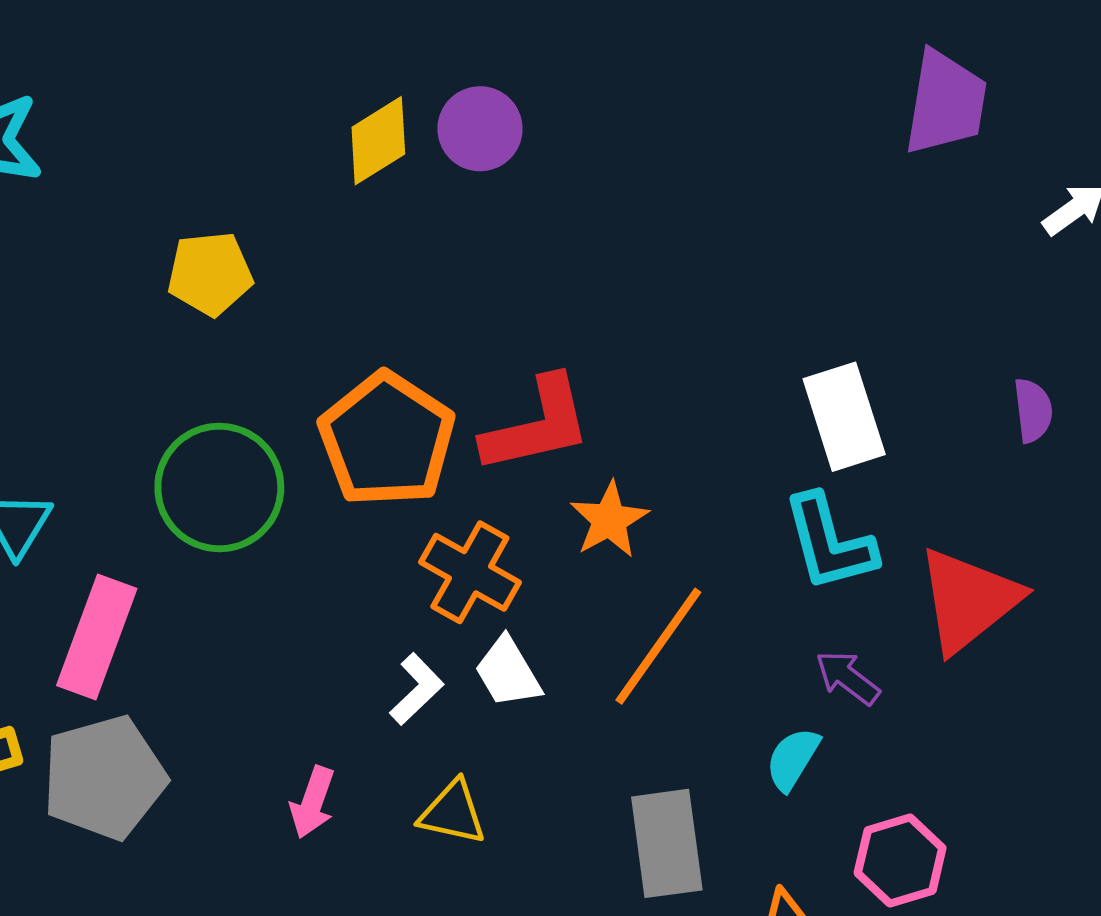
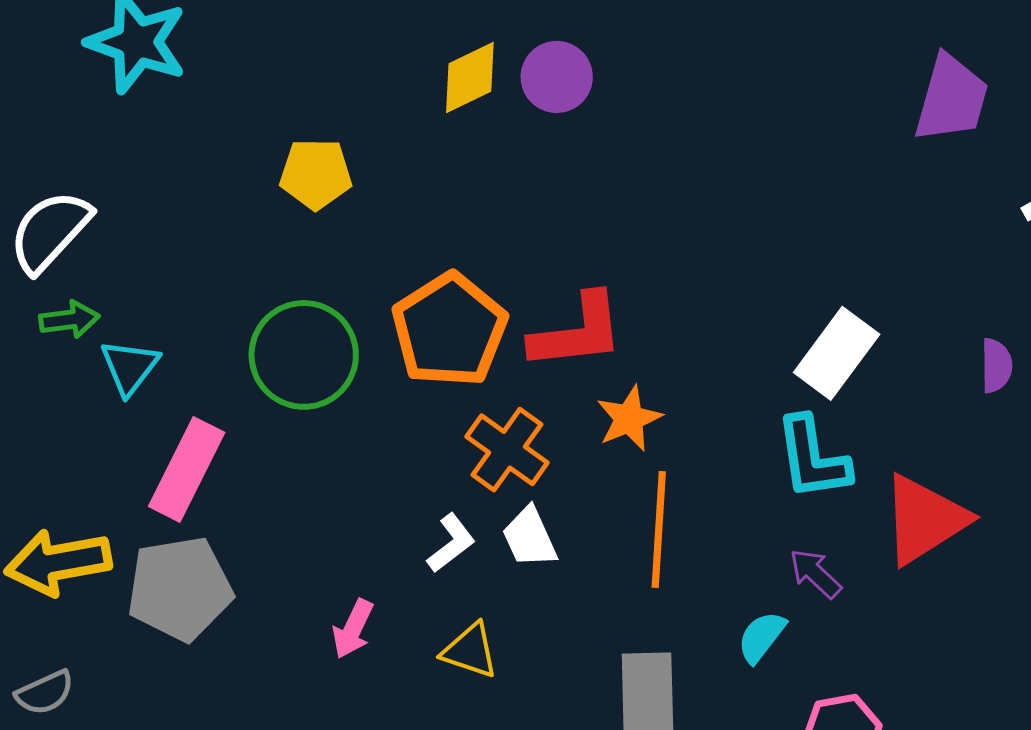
white rectangle: (844, 417) -> (837, 353), turned 48
orange line: (658, 646) -> (659, 529), turned -38

